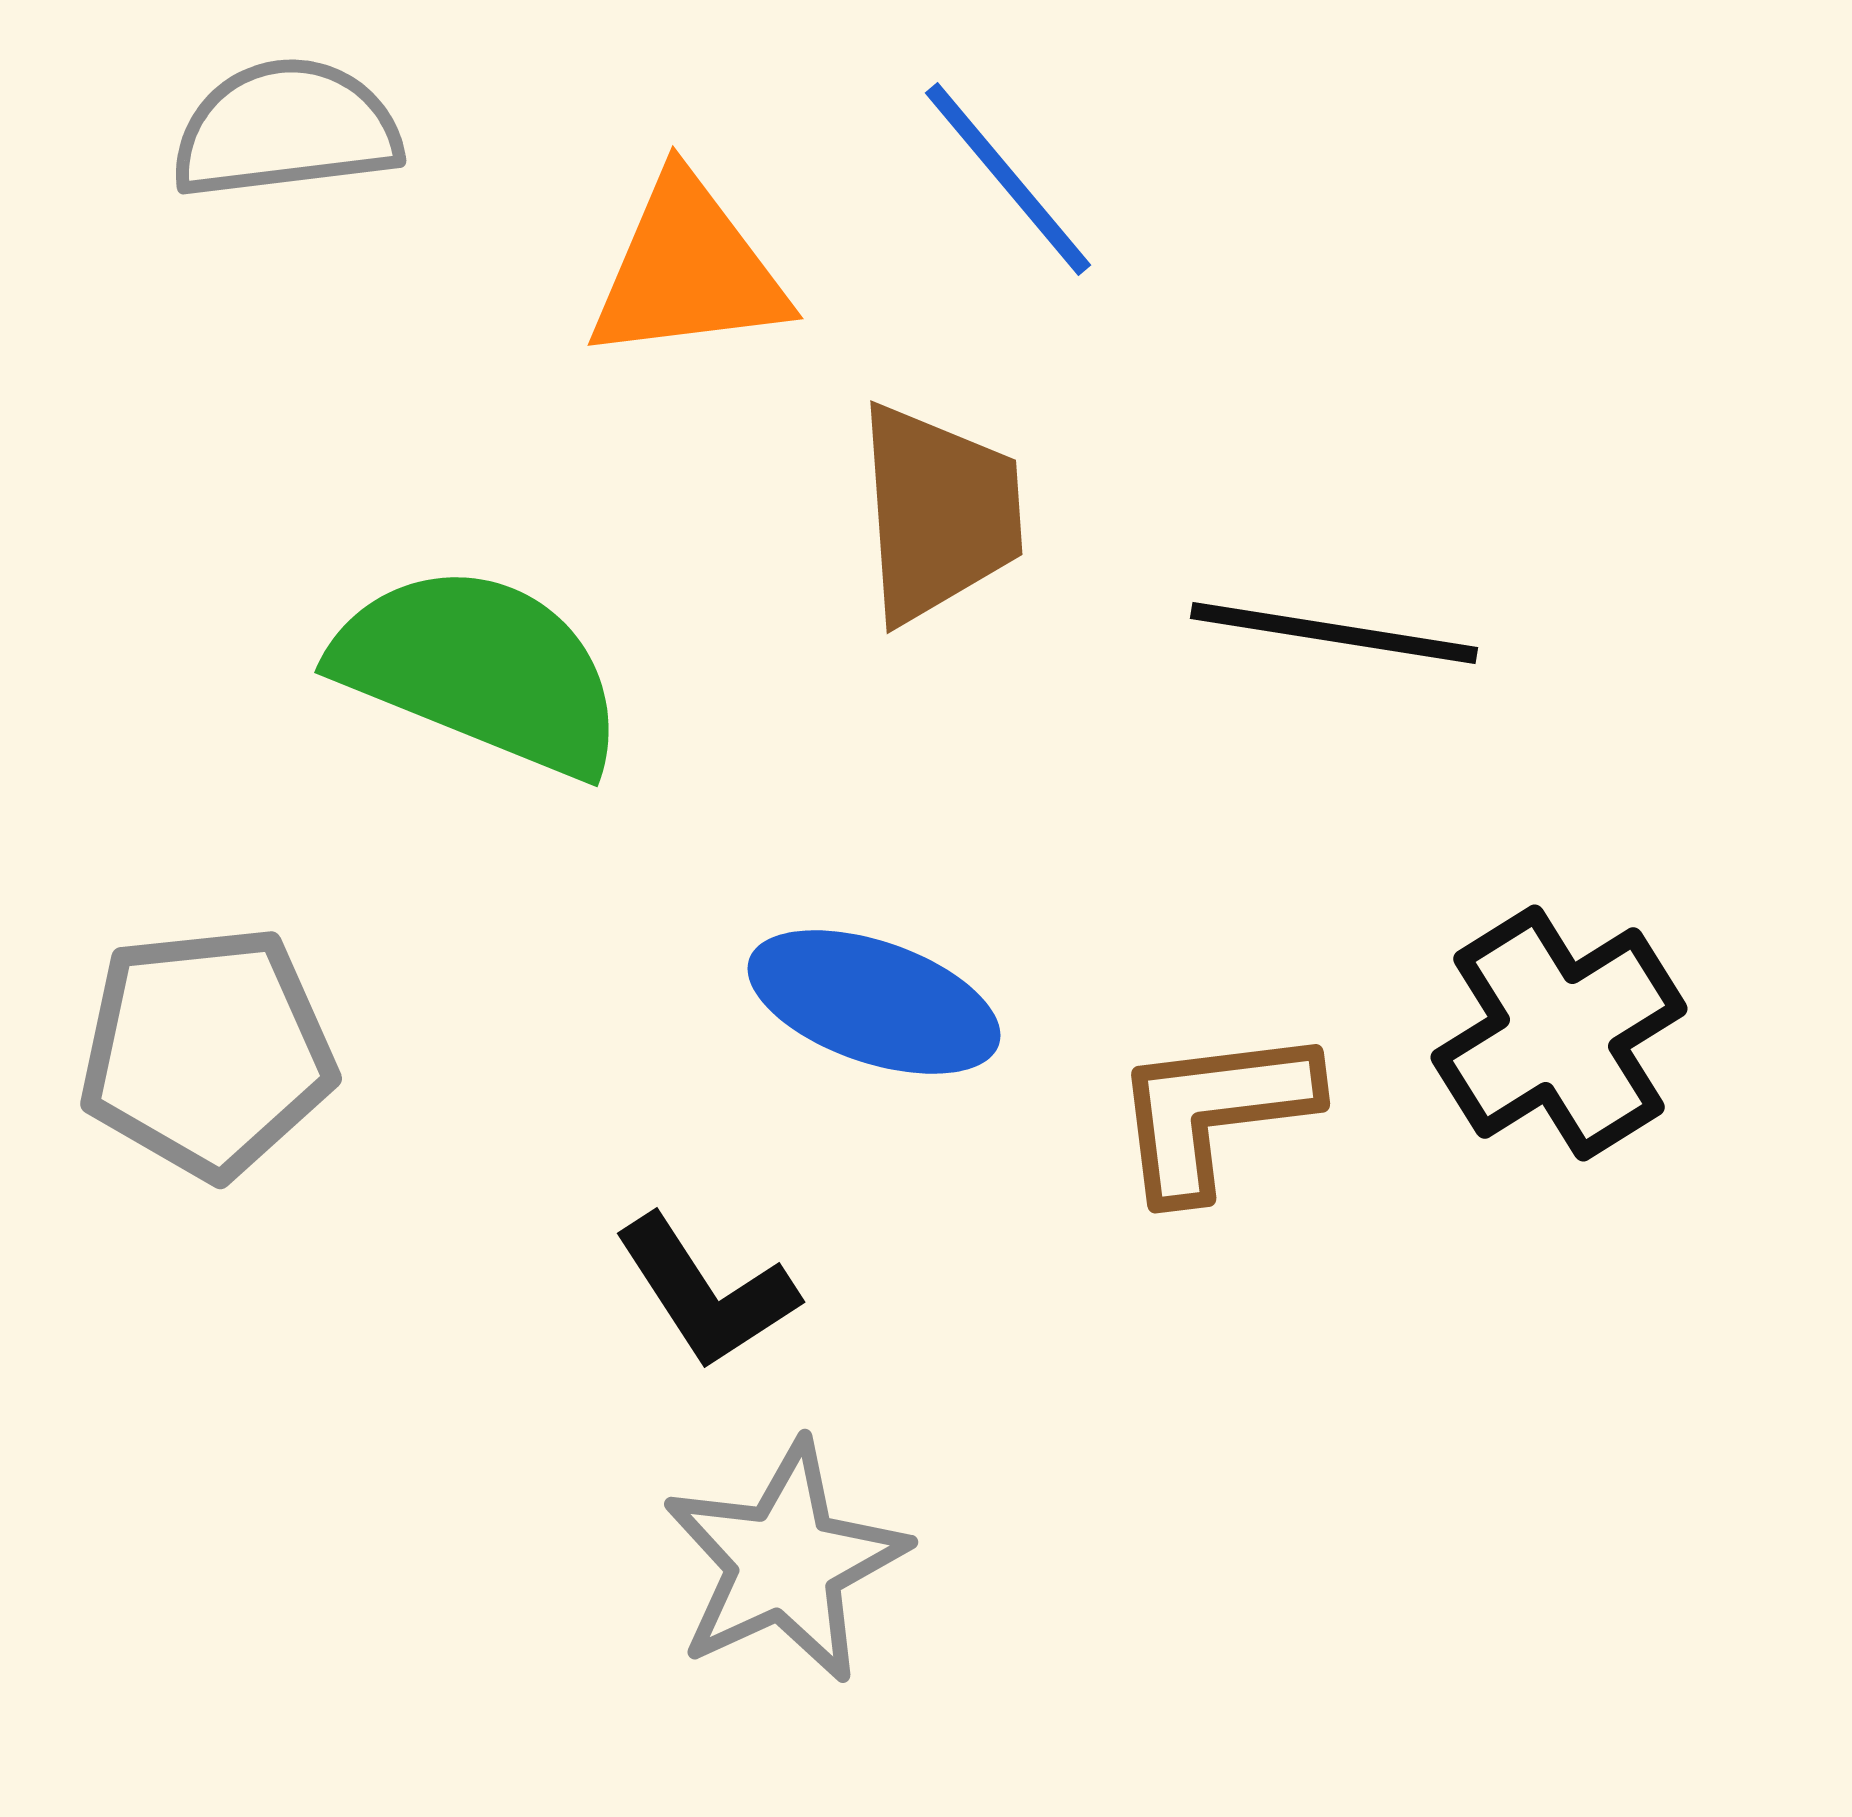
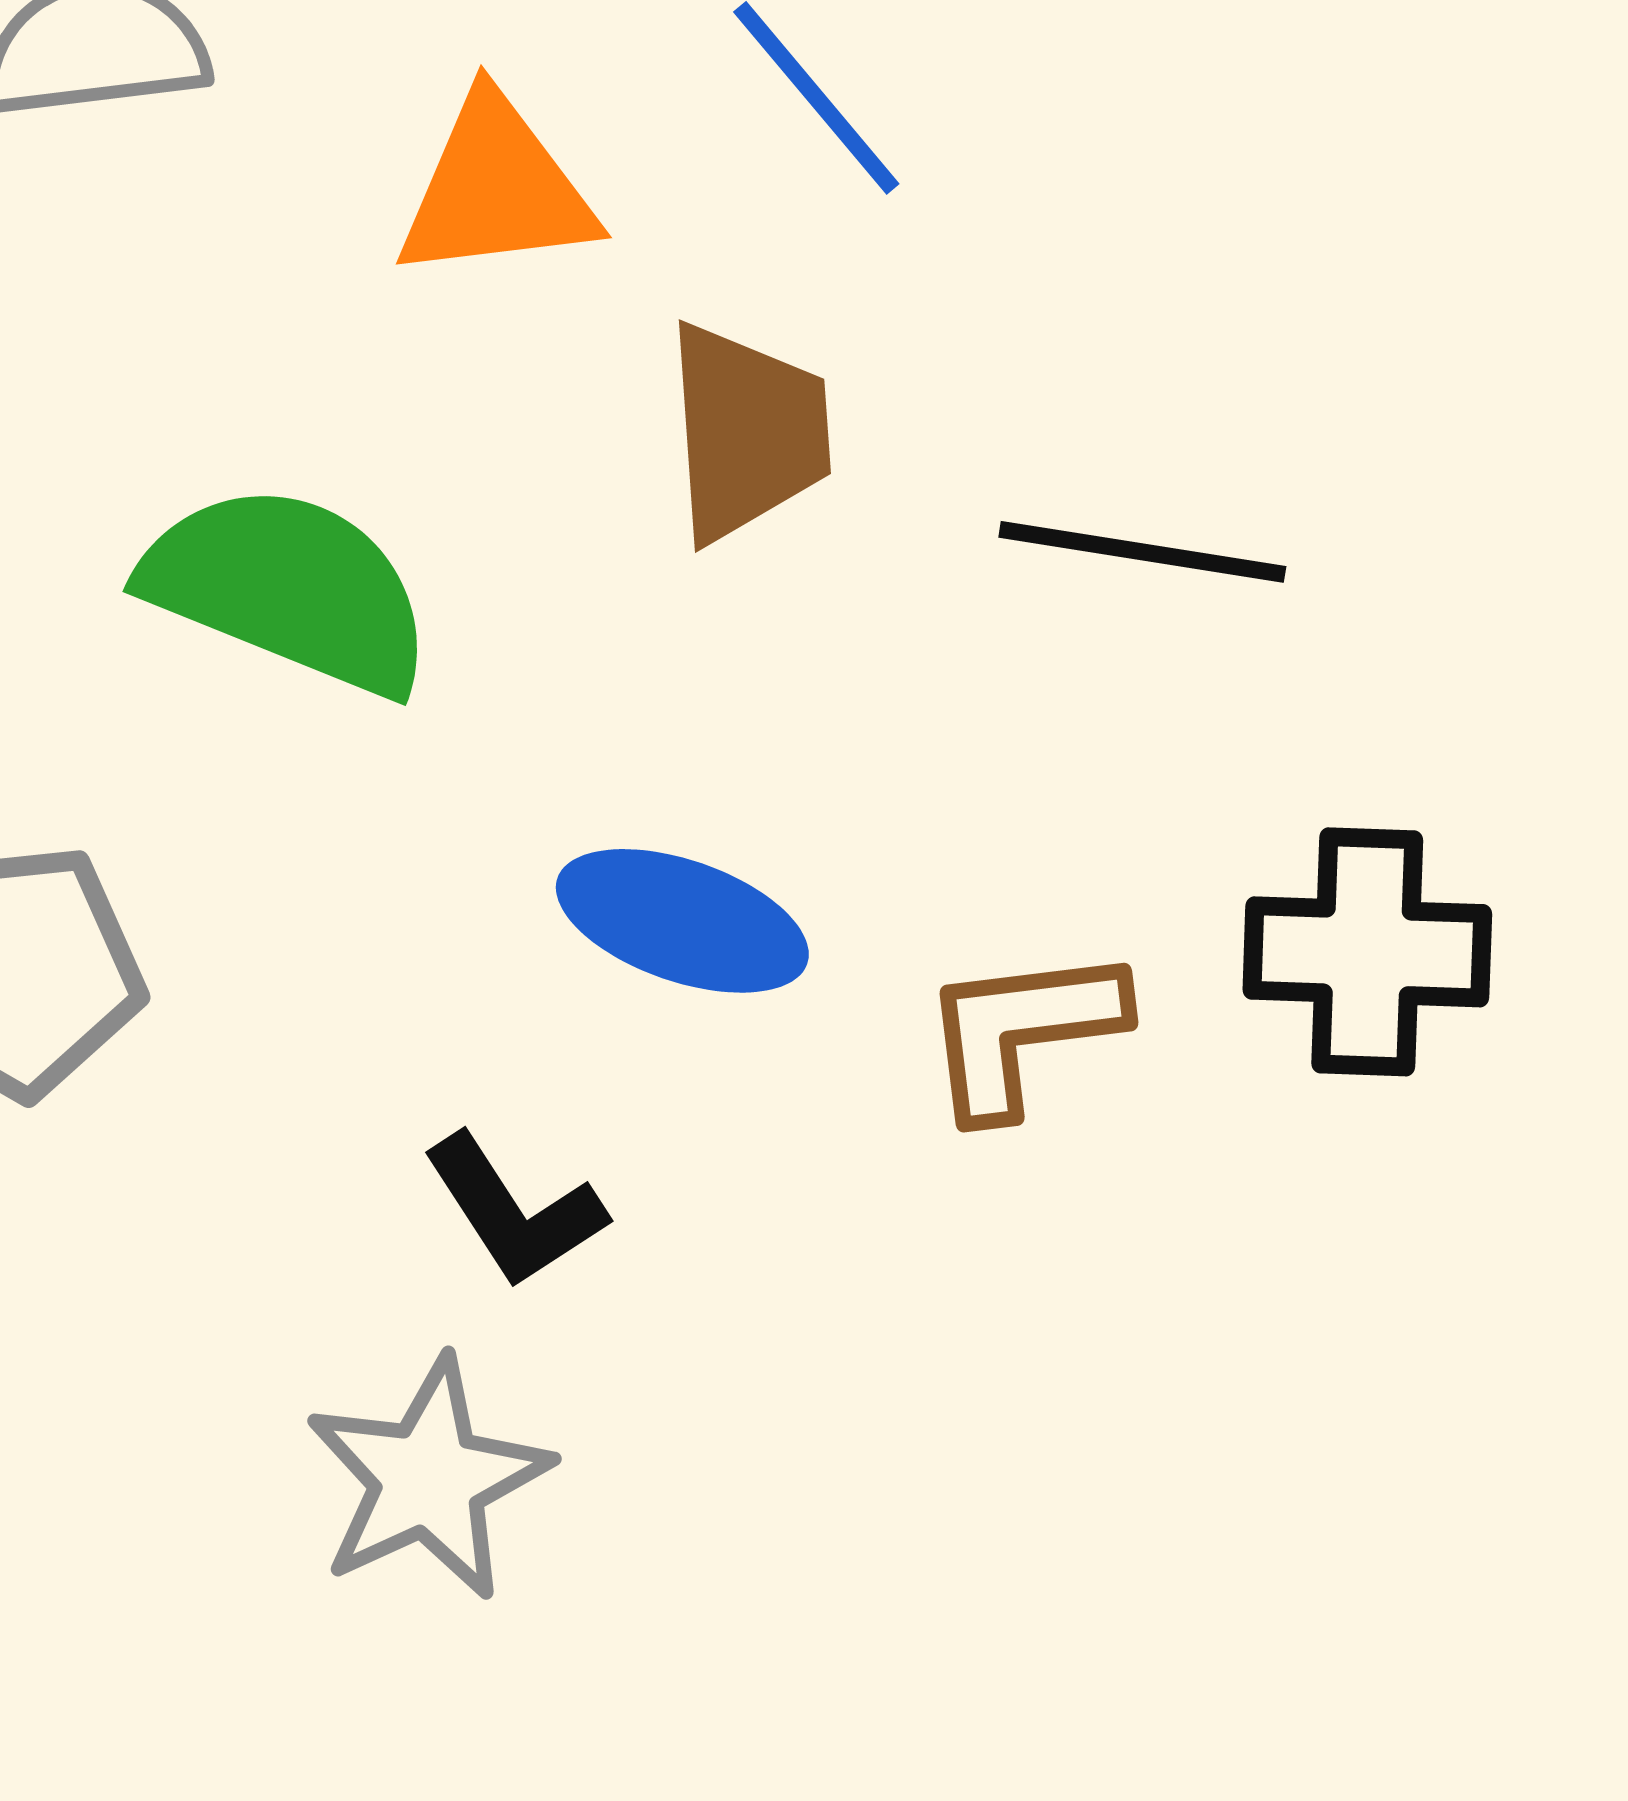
black cross: (1559, 1033) -> (1367, 952), turned 34
gray star: (785, 1562) -> (428, 1479), moved

